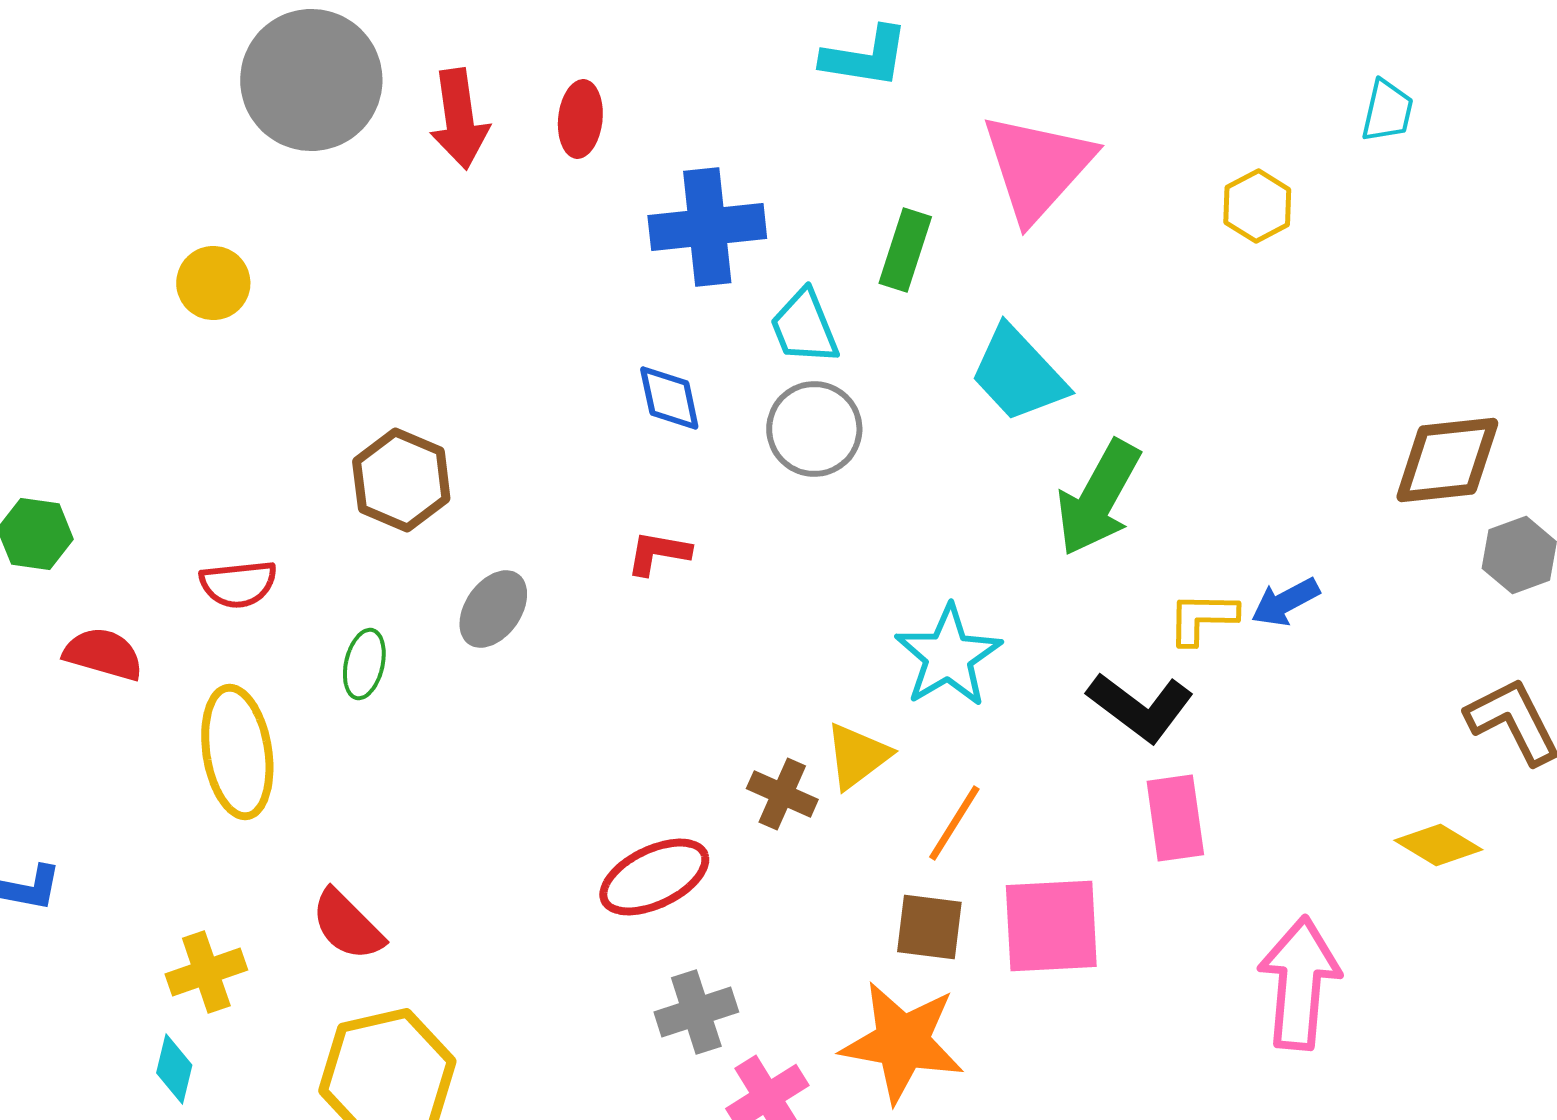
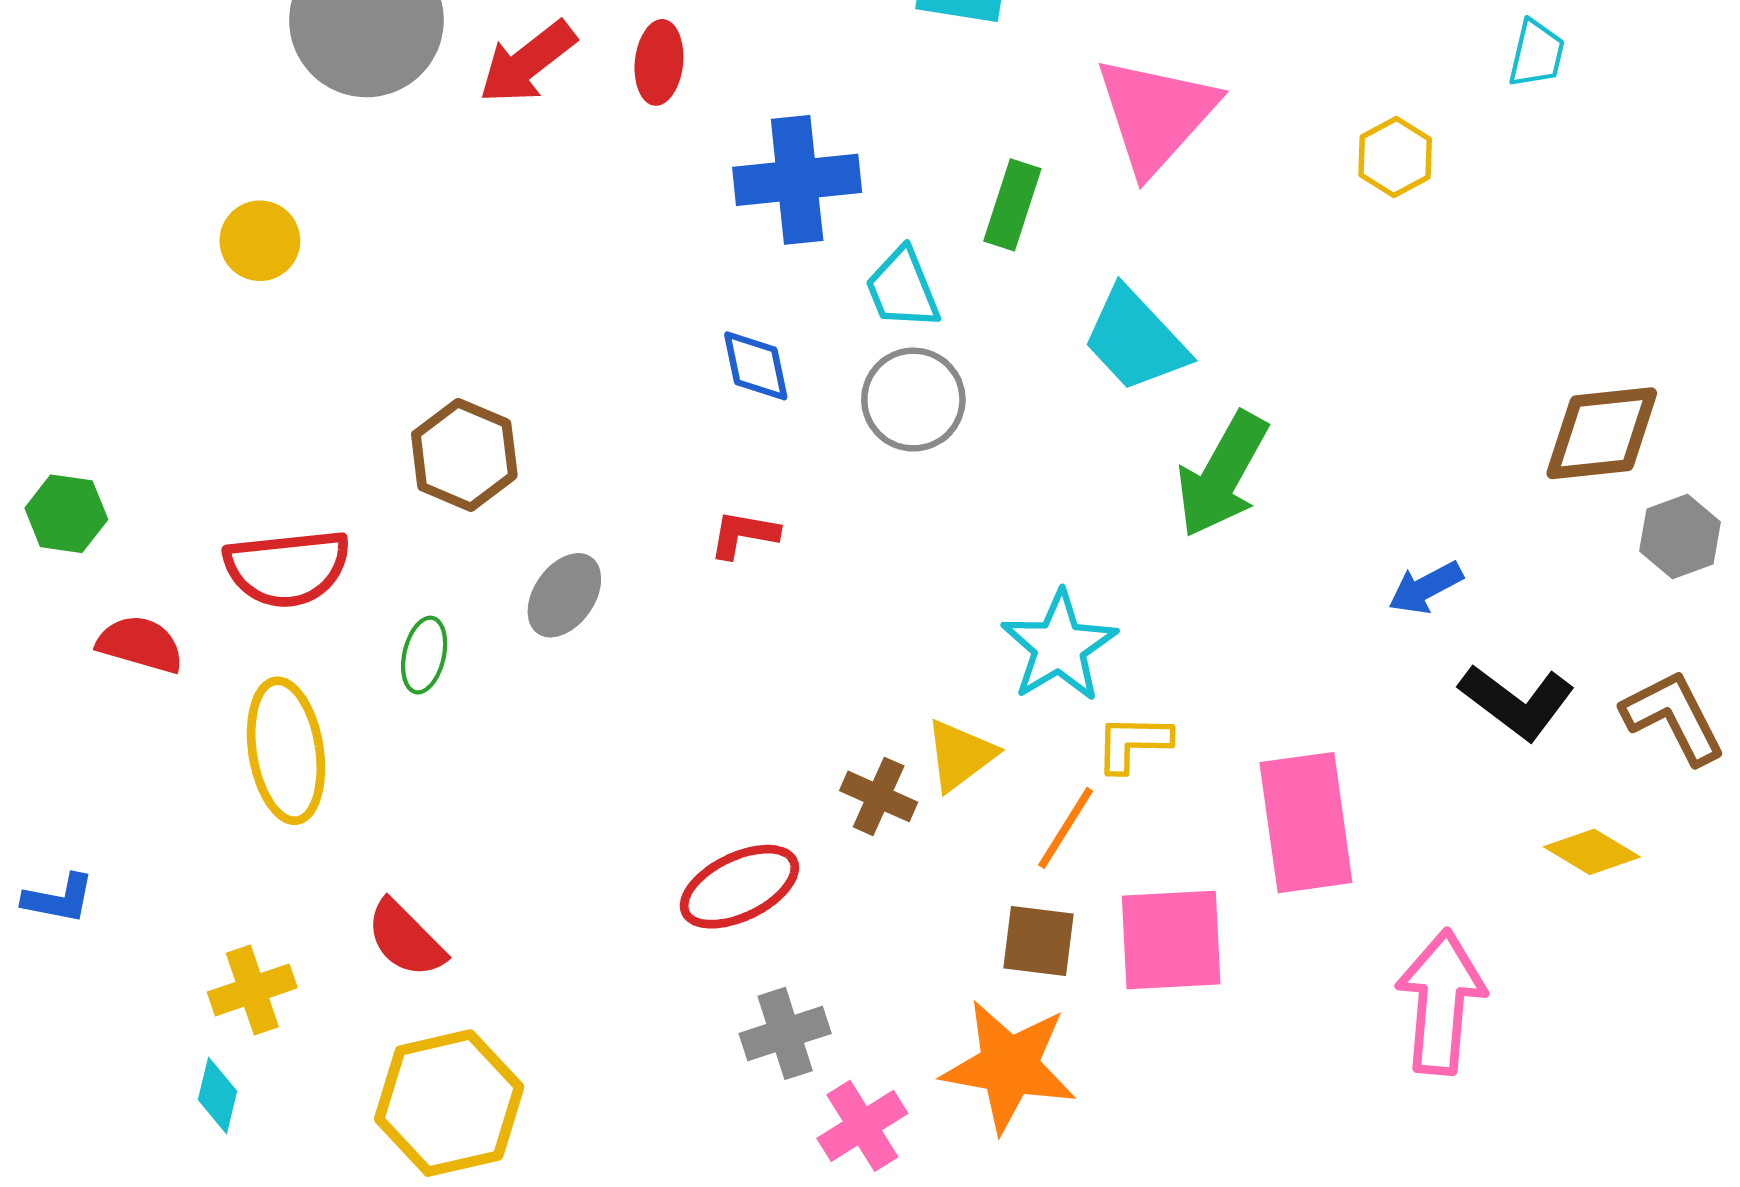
red arrow: (459, 119) -> (527, 62), turned 60
red semicircle: (238, 584) -> (287, 568), size x1.5
yellow L-shape: (1202, 618) -> (1133, 743), moved
black L-shape: (1140, 707) -> (1517, 702), moved
pink rectangle: (1175, 818) -> (1306, 823), size x1.5

